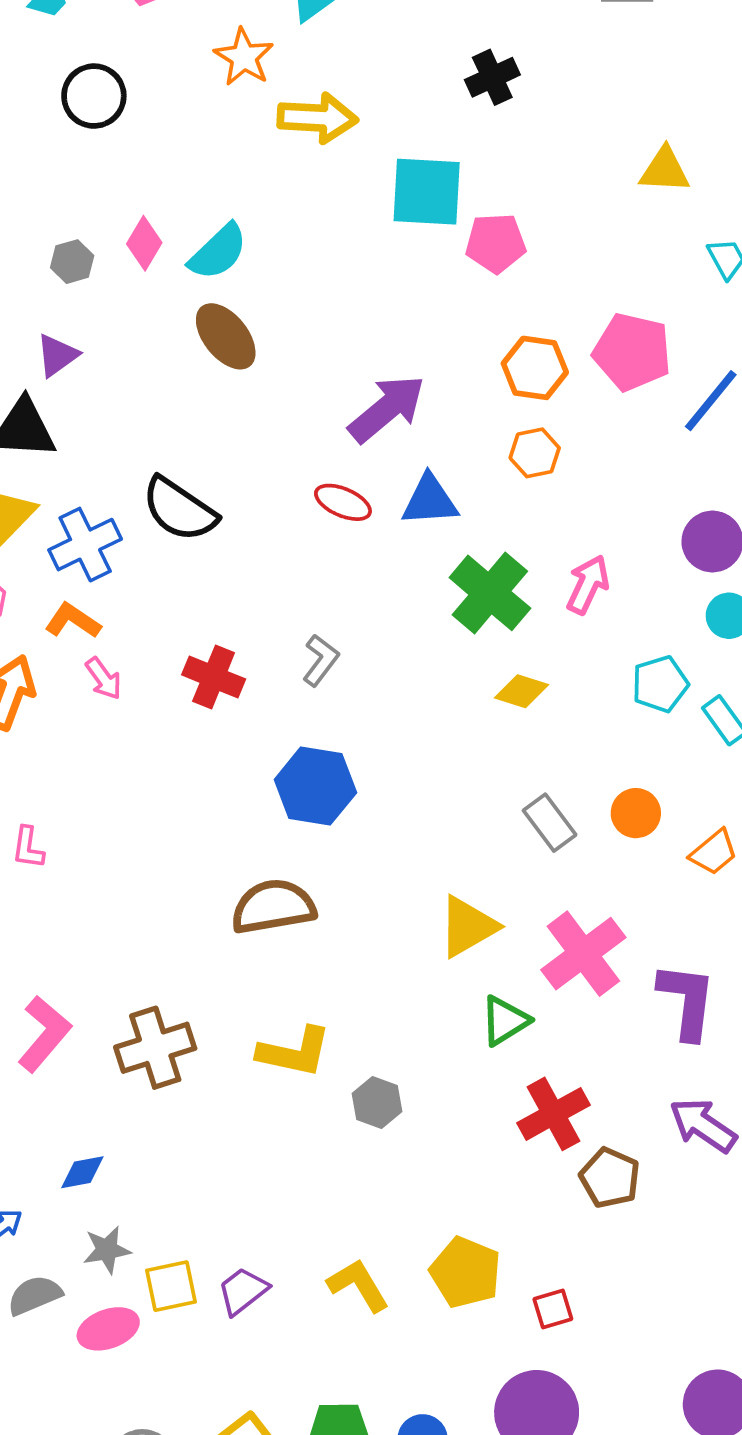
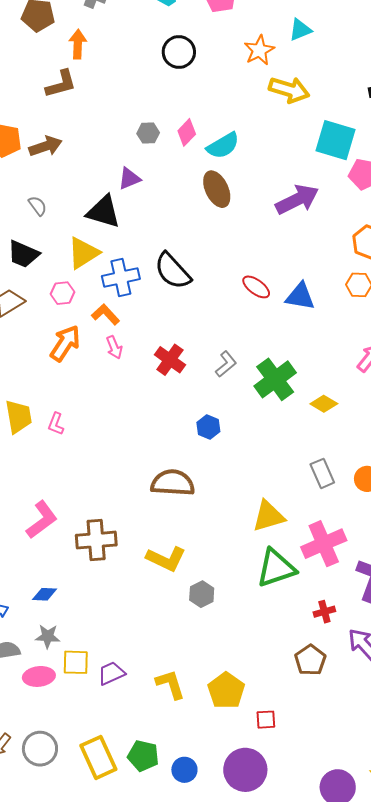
purple arrow: (387, 409) -> (297, 200), moved
green cross: (490, 593) -> (275, 379), moved
blue hexagon: (315, 786) -> (208, 427), size x0.6
green triangle: (505, 1021) -> (276, 568), size x1.5
red cross: (553, 1114) -> (324, 612), moved, size x0.6

